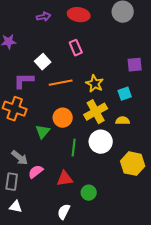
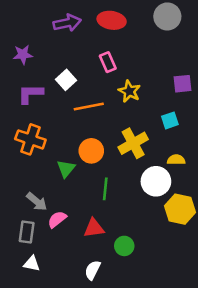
purple arrow: (44, 17) -> (67, 23), size x1.5
purple L-shape: (24, 81) -> (30, 94), moved
yellow star: (95, 84) -> (129, 91), moved
yellow semicircle: (123, 121) -> (176, 160), moved
white circle: (101, 142) -> (156, 181), moved

